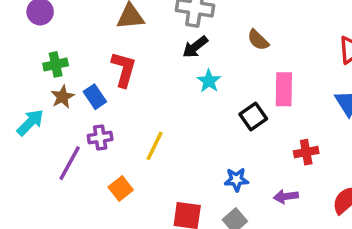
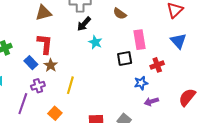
brown star: (63, 97) -> (51, 65), moved
black square: (253, 117) -> (125, 58), turned 35
red cross: (306, 152) -> (157, 65), moved
blue star: (236, 180) -> (141, 83), moved

